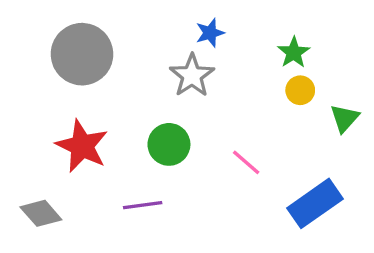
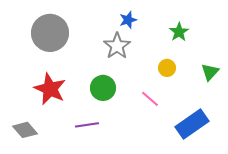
yellow circle: (300, 90) -> (167, 68), moved

